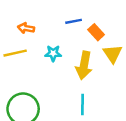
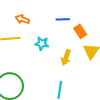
yellow arrow: (84, 65) -> (66, 57), size x0.7

